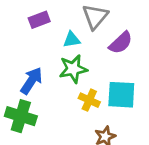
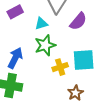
yellow cross: (89, 100) -> (60, 67), turned -35

